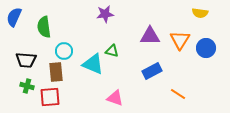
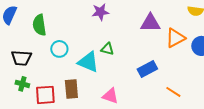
purple triangle: (150, 36) -> (150, 23), moved
orange triangle: (180, 40) -> (175, 38), turned 30
brown rectangle: (56, 72) -> (71, 89), moved

